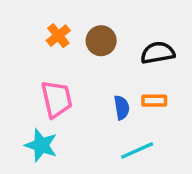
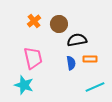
black semicircle: (158, 53) -> (77, 40), moved
cyan line: (137, 150) -> (95, 87), moved

